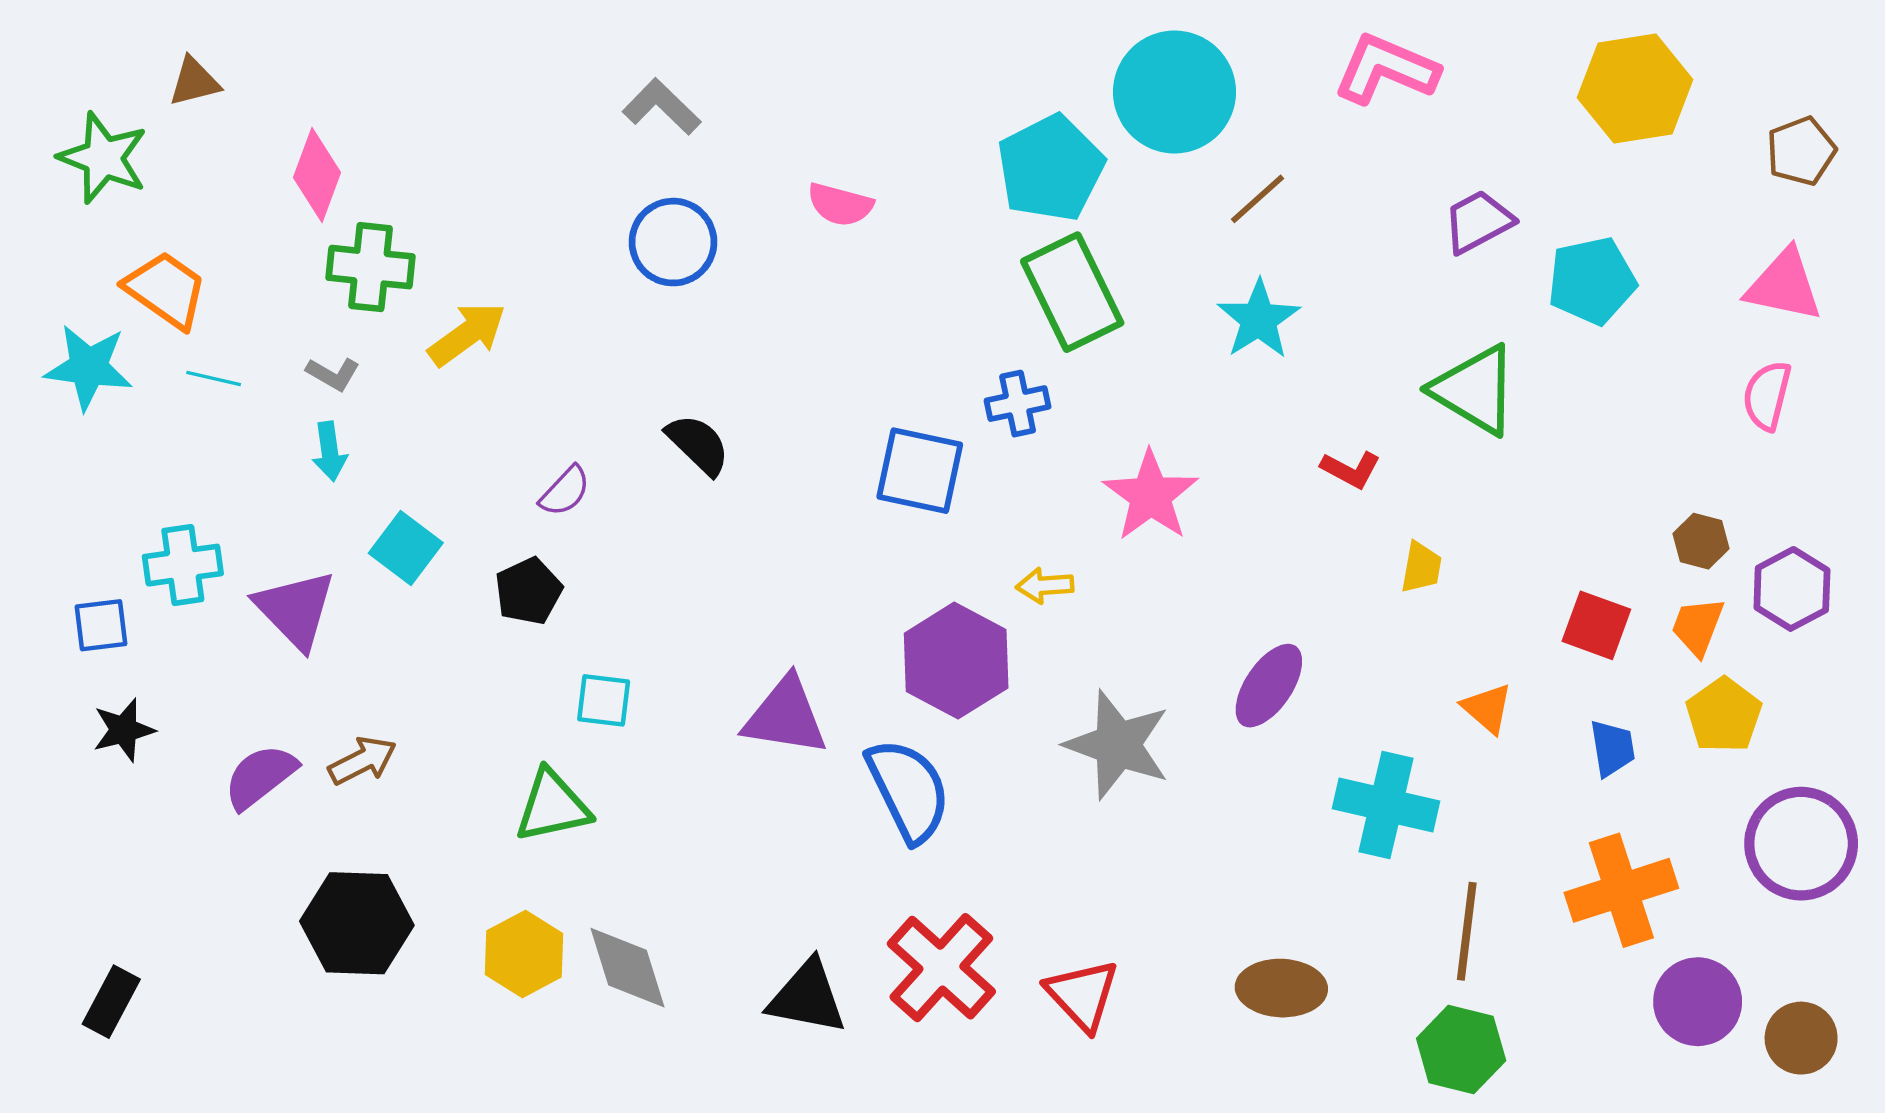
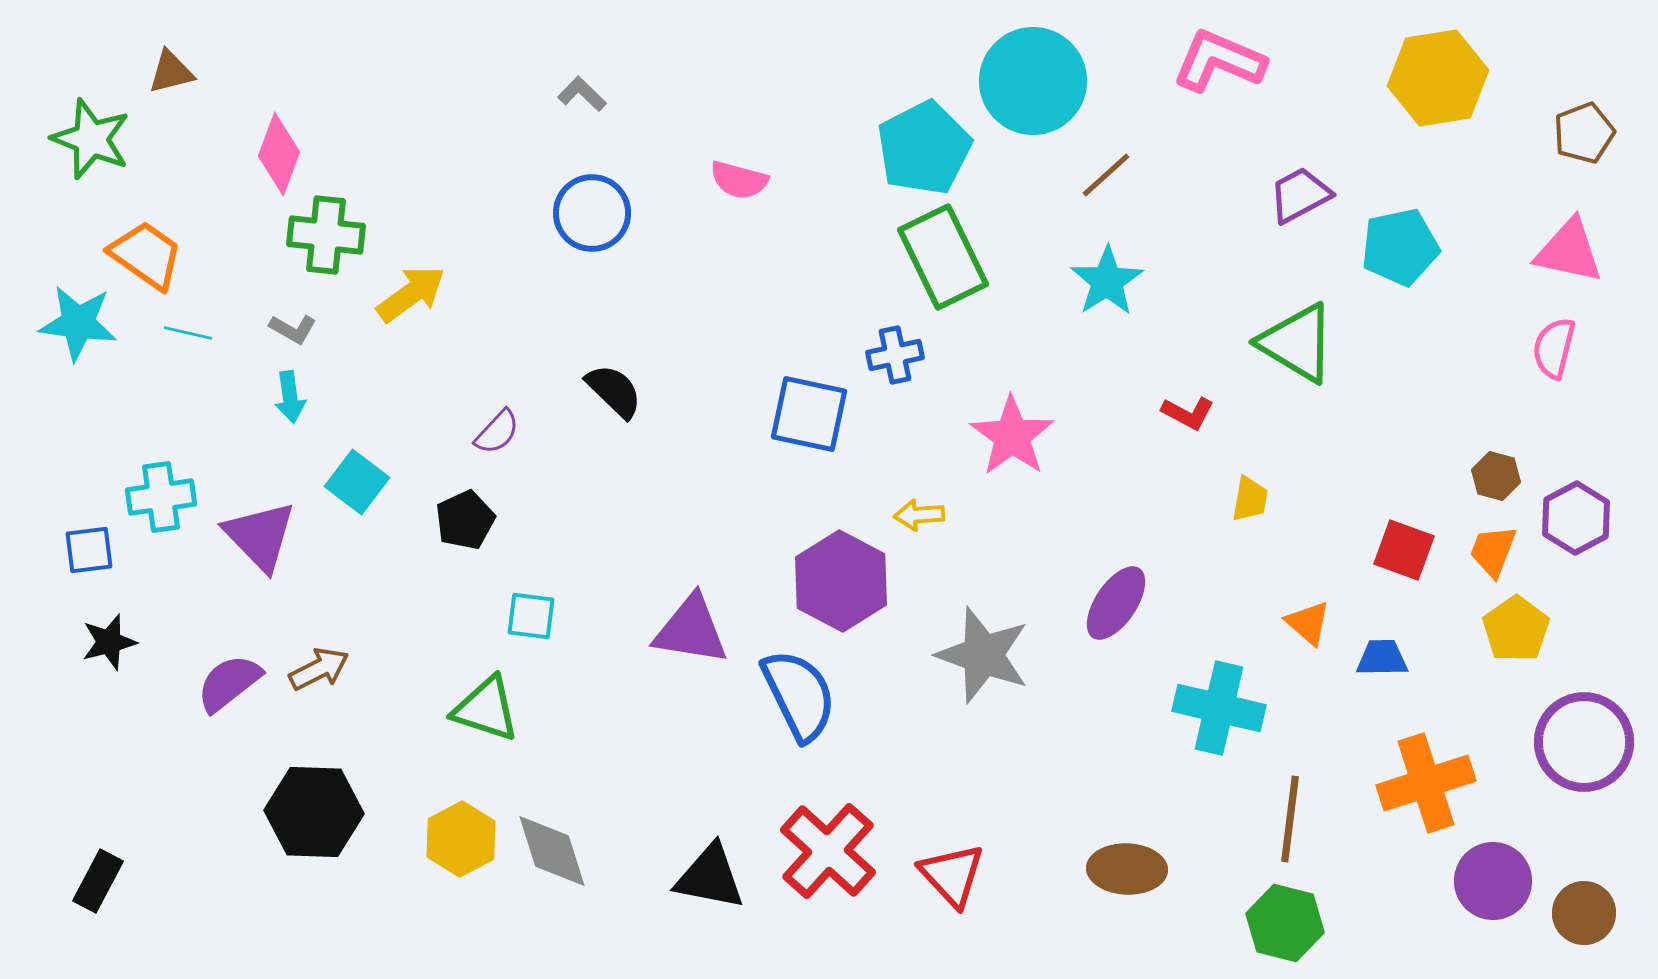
gray L-shape: (662, 107) -> (582, 94), size x0.7
blue trapezoid: (1612, 748) -> (1382, 658), moved, turned -82
green triangle: (552, 806) -> (486, 709), turned 30

